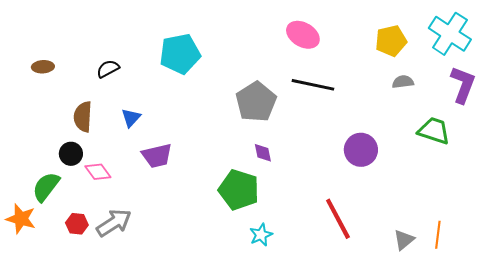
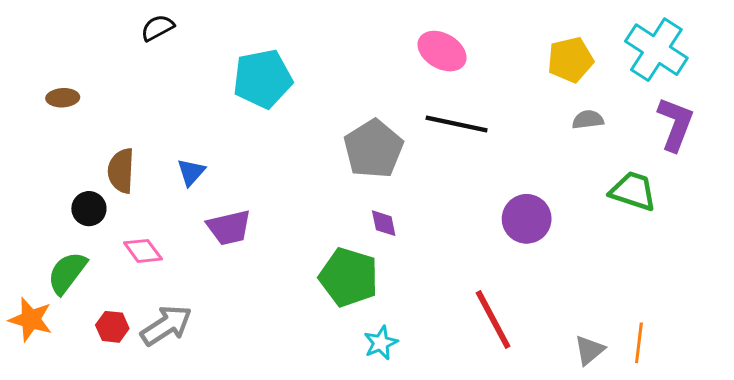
black semicircle: (108, 69) -> (158, 28), moved
black circle: (71, 154) -> (89, 209), moved

